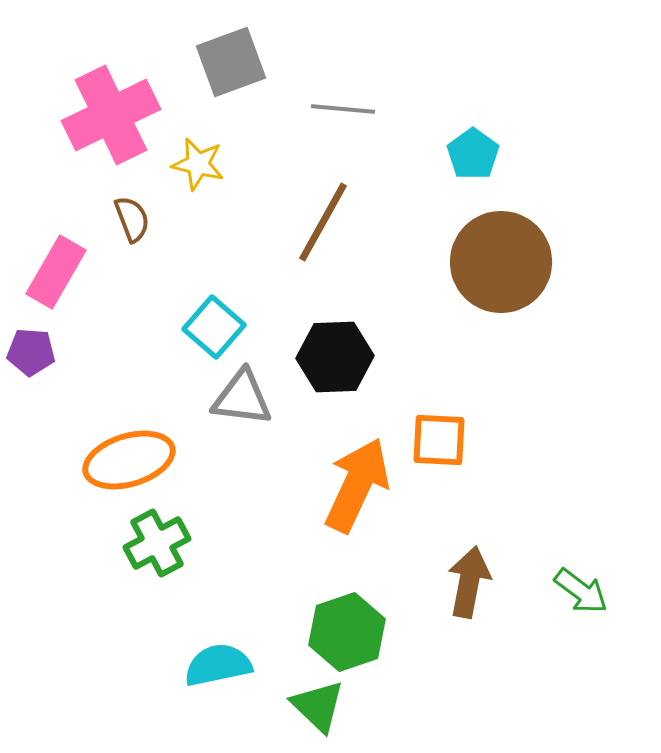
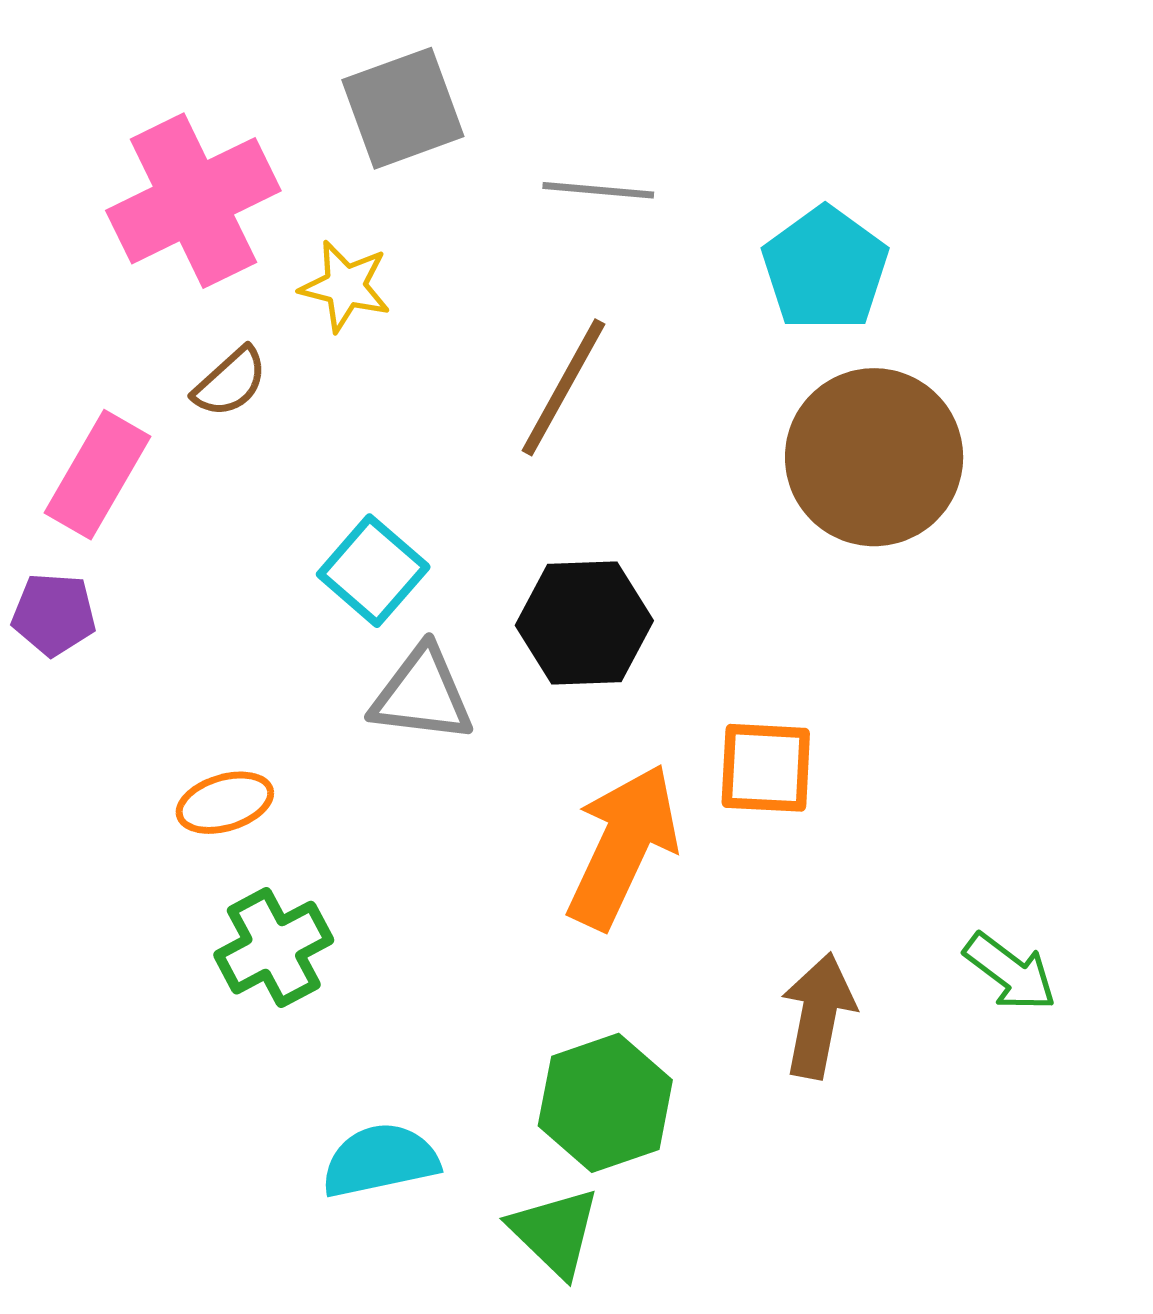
cyan pentagon: (473, 154) -> (825, 269), size x1.4
brown semicircle: (132, 219) -> (230, 382), turned 69
orange ellipse: (129, 460) -> (225, 803), size x0.6
green arrow: (581, 591) -> (1010, 972), moved

